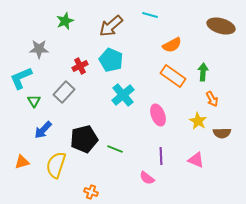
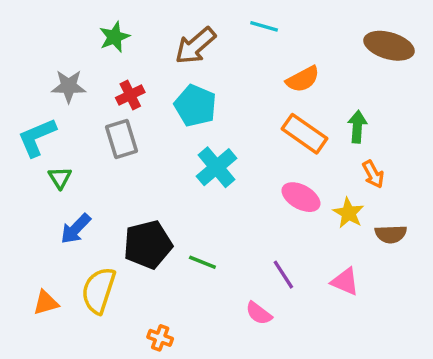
red cross: (80, 66) -> (130, 95), moved
gray rectangle: (64, 92) -> (121, 139), moved, turned -60
pink ellipse: (158, 115) -> (301, 197), moved, turned -40
purple line: (161, 156) -> (283, 275), turned -30
orange triangle: (22, 162) -> (46, 303), moved

